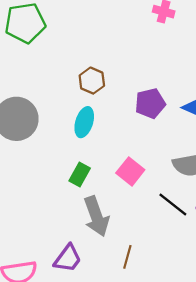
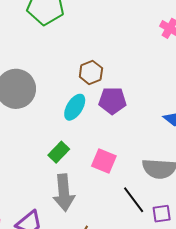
purple pentagon: (150, 103) -> (112, 101), moved
pink square: (130, 171) -> (104, 161), turned -30

